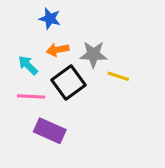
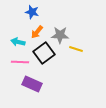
orange arrow: (58, 50) -> (37, 32), turned -40
cyan arrow: (28, 65) -> (18, 42), turned -32

